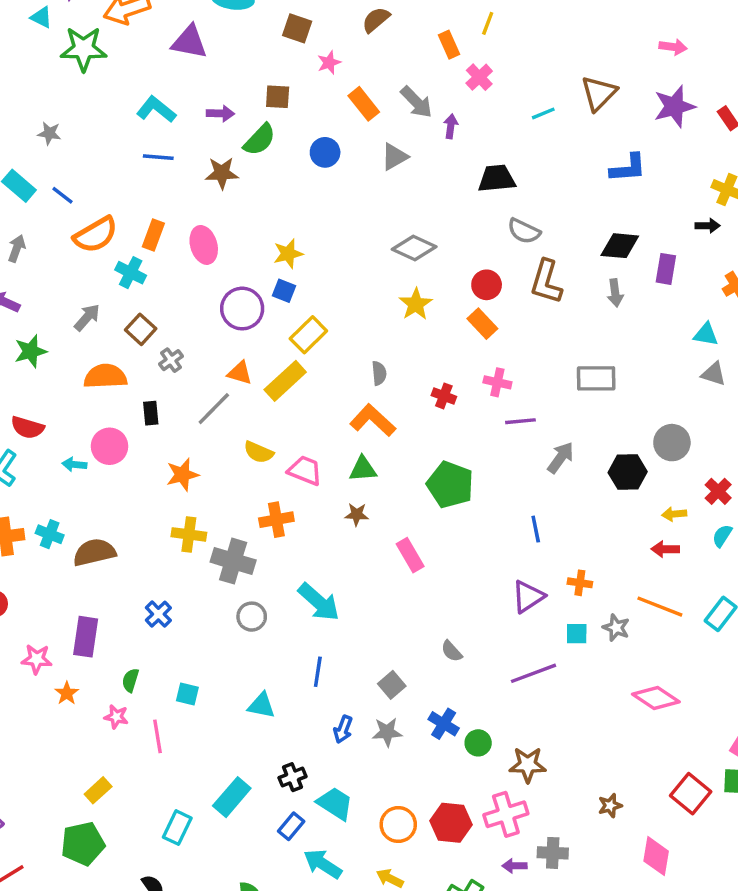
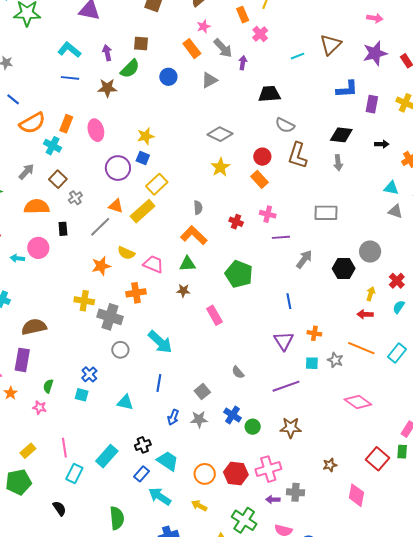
pink star: (329, 63) -> (204, 26), moved
purple arrow: (220, 114) -> (107, 53), turned -105
black arrow: (708, 226) -> (382, 144), moved
purple rectangle: (666, 269) -> (372, 104), moved
orange star: (182, 475) -> (101, 266), moved
yellow arrow: (674, 514) -> (371, 294), turned 112
brown semicircle: (94, 552) -> (34, 327), moved
purple triangle: (528, 597) -> (284, 341), turned -30
blue cross: (158, 614) -> (89, 374), moved
pink line: (157, 736) -> (64, 448), moved
brown star: (528, 765) -> (291, 428), moved

